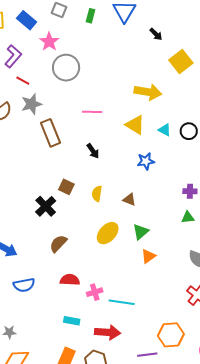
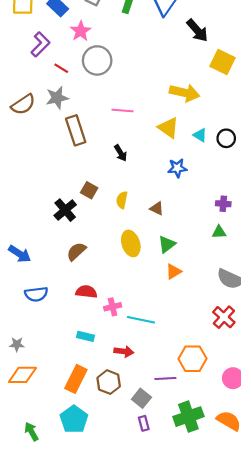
black arrow: (156, 34) -> (197, 31), size x1.6
yellow square: (181, 62) -> (223, 62), turned -30
red line: (23, 81) -> (61, 68), moved
yellow ellipse: (108, 233) -> (131, 243), turned -65
red arrow: (108, 332) -> (124, 351), size x0.7

